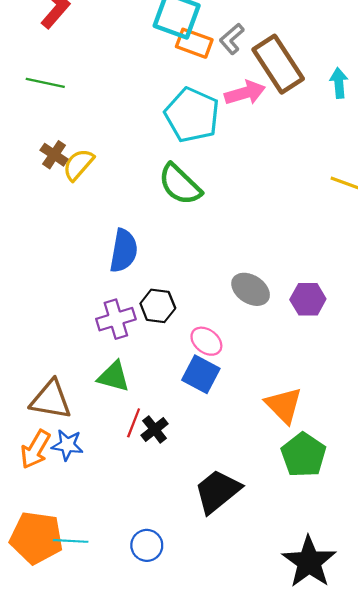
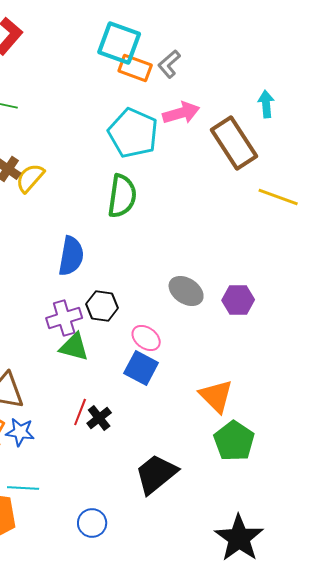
brown rectangle: (278, 64) -> (234, 143), moved
green semicircle: (180, 184) -> (122, 196), turned -126
green triangle: (114, 377) -> (74, 347), moved
cyan line: (71, 541) -> (23, 488), moved

